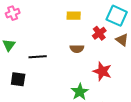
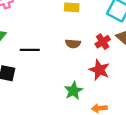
red cross: (99, 33) -> (103, 42), moved

